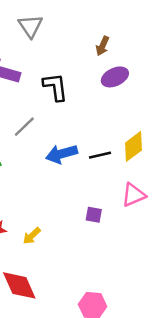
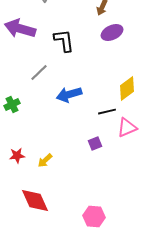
black line: (100, 155) -> (107, 112), moved
purple square: (94, 215) -> (95, 144), turned -32

